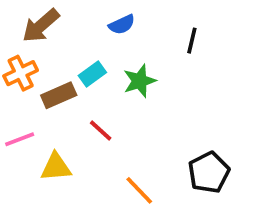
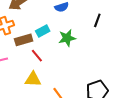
red line: (101, 131) -> (37, 56), moved
yellow triangle: (56, 167) -> (33, 79), moved

